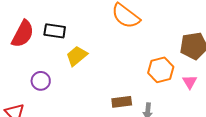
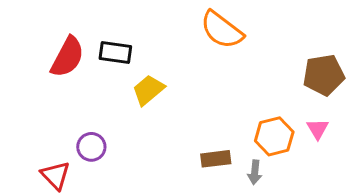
orange hexagon: (161, 70) -> (274, 136), moved
purple circle: (41, 81) -> (91, 147), moved

